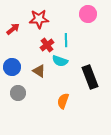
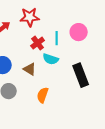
pink circle: (88, 14) -> (79, 32), moved
orange semicircle: (63, 101) -> (43, 95), moved

